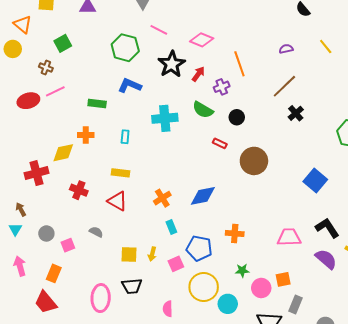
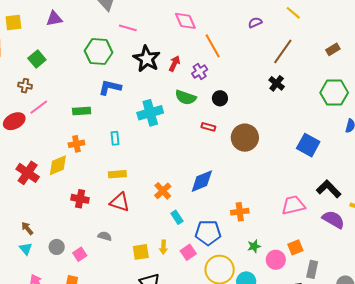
pink diamond: (202, 40) -> (185, 21), moved, turned 55
brown line: (284, 86) -> (283, 51), moved
red cross: (36, 173) -> (28, 173), moved, turned -30

